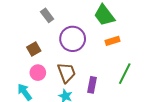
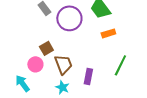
purple circle: (73, 39) -> (69, 18), moved
brown square: (34, 49) -> (46, 48), moved

